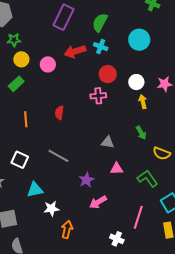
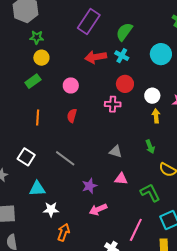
pink circle: (48, 64) -> (71, 85), moved

